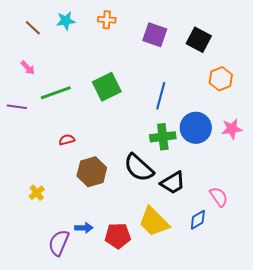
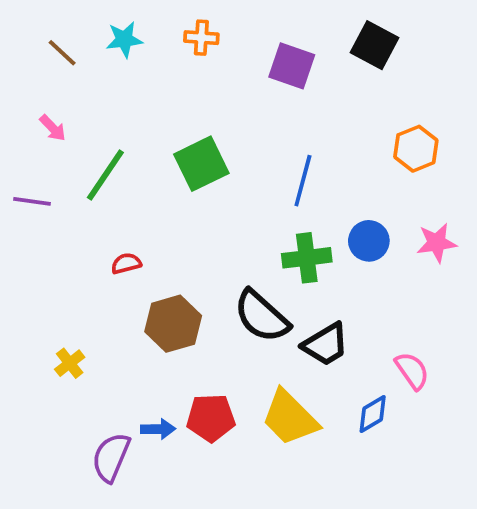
black square: (199, 40) -> (375, 45), moved
green line: (56, 93) -> (105, 175), turned -36
blue circle: (196, 128) -> (369, 241), size x0.7
red pentagon: (118, 236) -> (211, 418), moved

